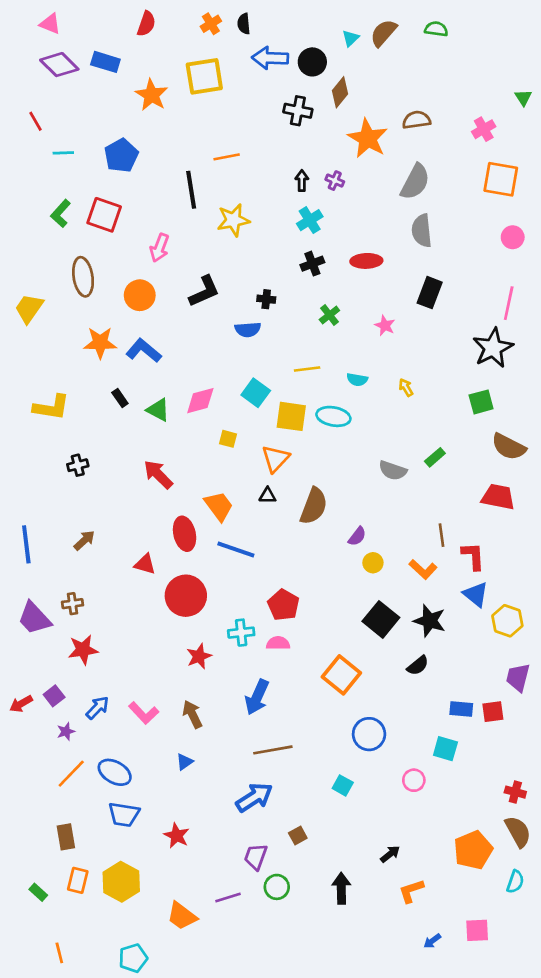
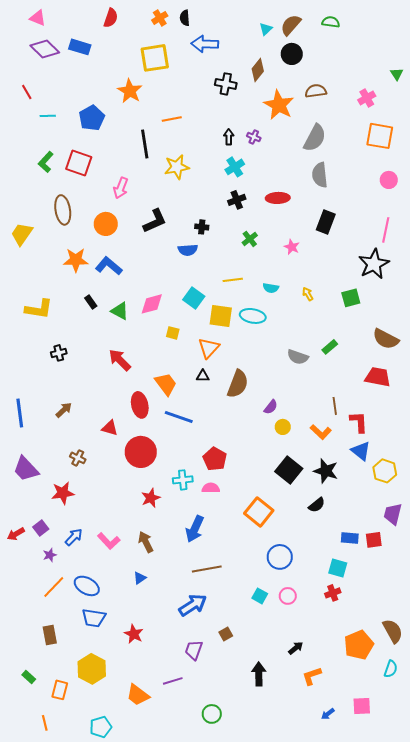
black circle: (312, 62) -> (292, 54), moved
orange star: (152, 95) -> (130, 91), moved
green square: (481, 402) -> (351, 298), moved
brown cross: (72, 604) -> (78, 458), moved, turned 35
pink circle: (414, 780) -> (288, 596), moved
red cross: (515, 792) -> (333, 593), moved, turned -35
orange rectangle: (78, 880) -> (60, 690), moved
green circle: (277, 887) -> (212, 714), moved

